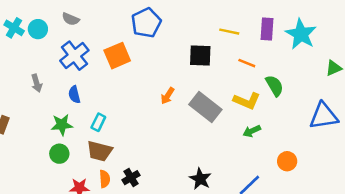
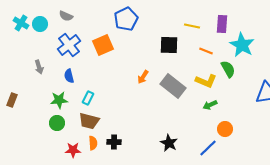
cyan star: (301, 34) -> (242, 45), moved
orange circle: (287, 161) -> (225, 129), moved
black cross: (131, 178) -> (114, 142), turned 32

